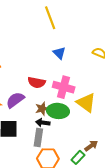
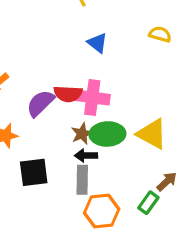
pink cross: (64, 87) -> (92, 97), moved
purple semicircle: (15, 100) -> (40, 103), moved
yellow triangle: (86, 103) -> (152, 134), moved

